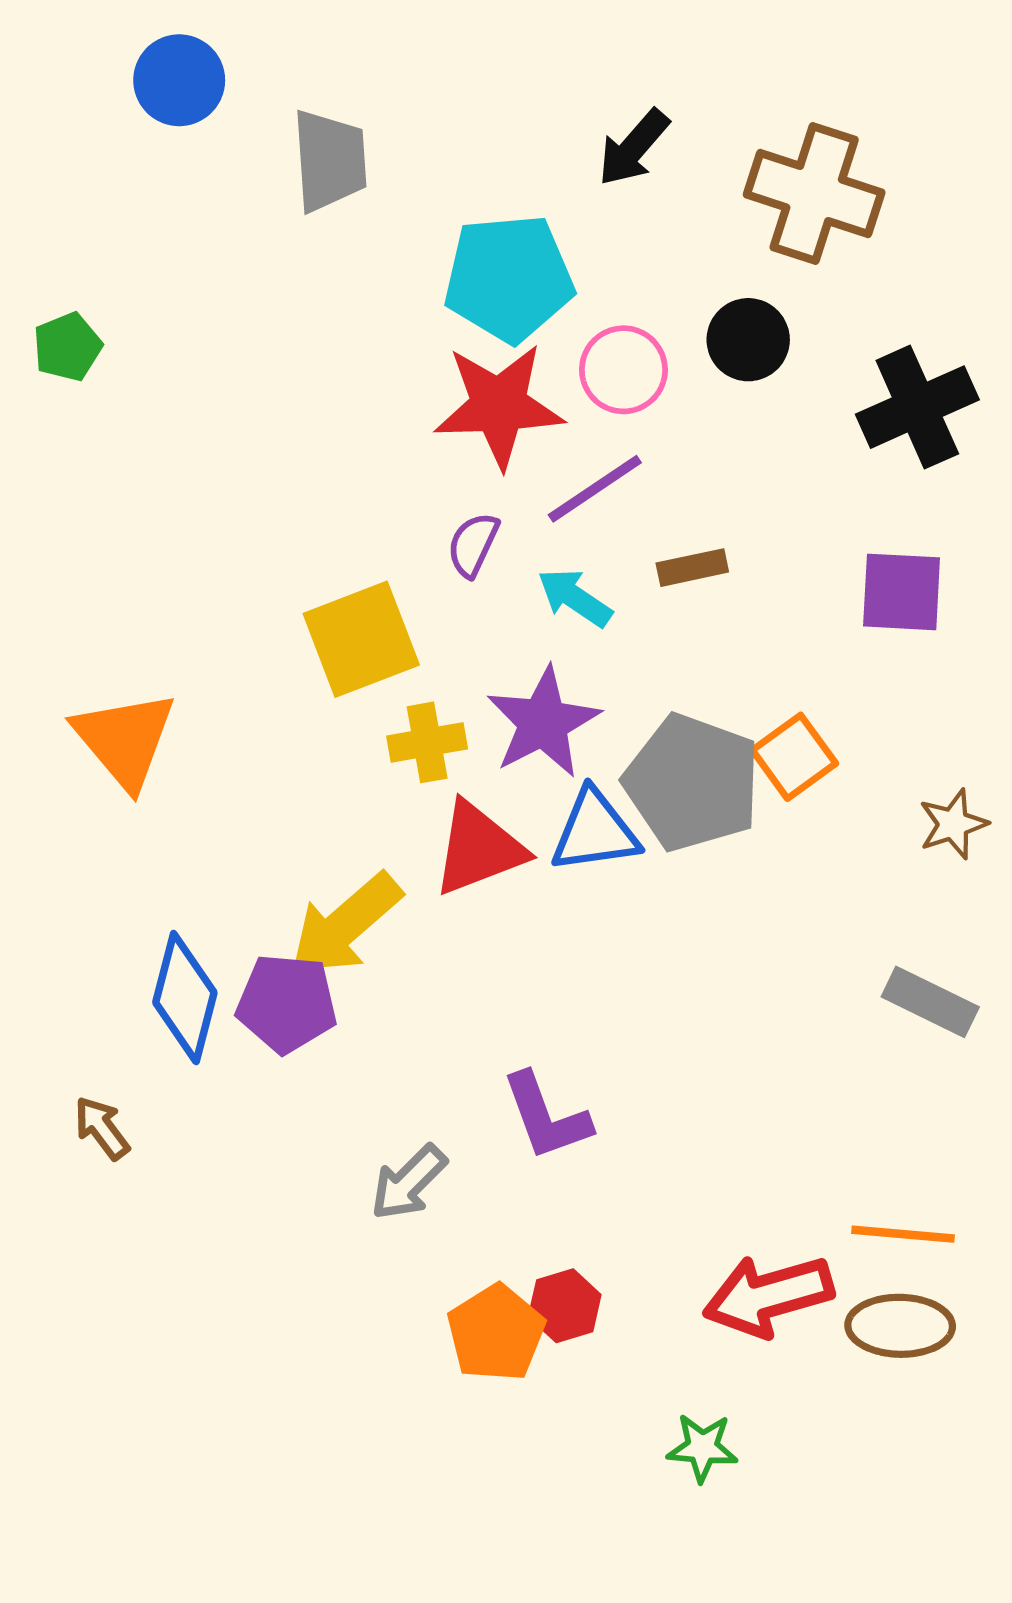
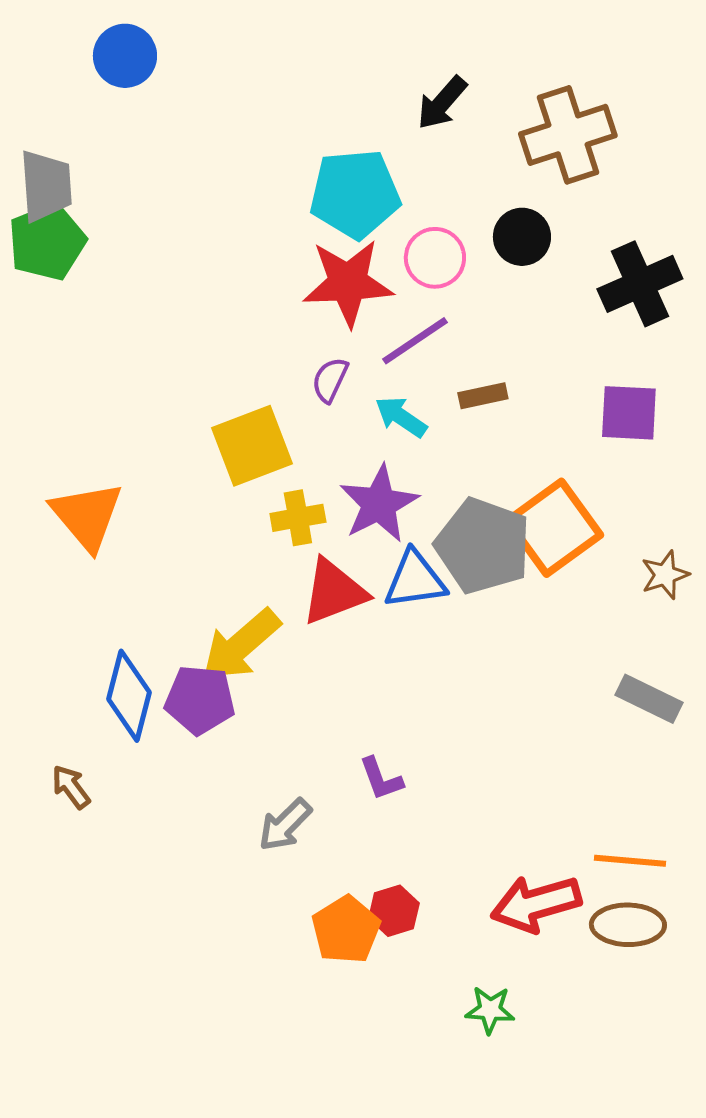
gray trapezoid: (330, 161) -> (46, 186), moved
brown cross: (814, 193) -> (568, 135), turned -36
green pentagon: (67, 347) -> (47, 242), size x1.6
orange square: (794, 757) -> (554, 528), size x1.6
purple L-shape: (546, 1117) -> (381, 779), size x0.7

